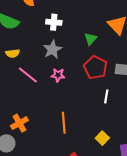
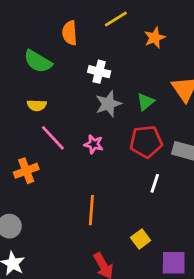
gray star: (52, 49) -> (108, 104), moved
red pentagon: (95, 67) -> (146, 142), turned 30
orange cross: (19, 123) -> (26, 171), moved

